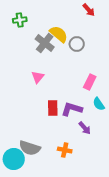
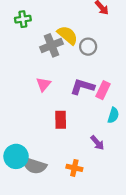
gray cross: (45, 43) -> (51, 45), turned 30
cyan semicircle: (99, 104) -> (113, 115), turned -128
purple L-shape: (72, 109) -> (82, 87), moved
cyan circle: (14, 159) -> (16, 156), moved

